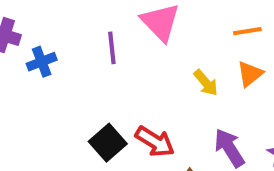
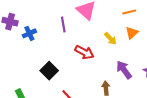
red arrow: (155, 142) -> (84, 52), moved
black square: (108, 143) -> (49, 71), moved

